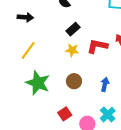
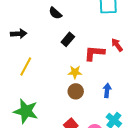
yellow star: (72, 50) -> (75, 72), moved
green star: (38, 83) -> (26, 111), moved

